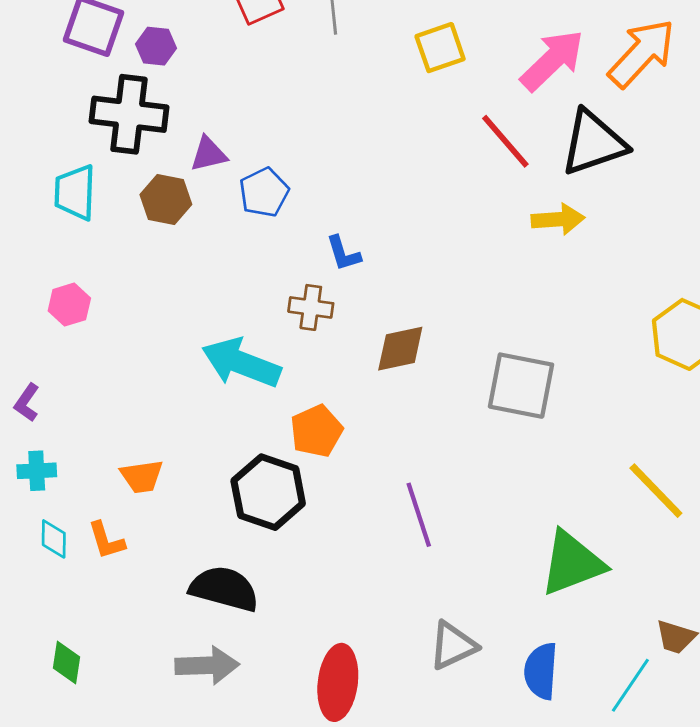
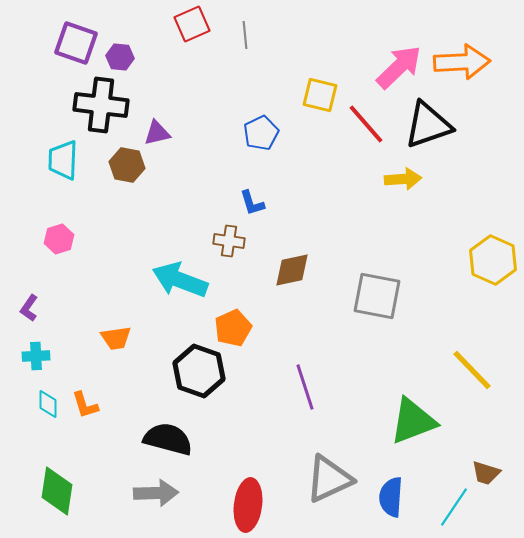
yellow square: (440, 48) -> (320, 95), moved, turned 33
orange arrow: (642, 53) -> (462, 62), turned 44
blue pentagon: (264, 192) -> (261, 133), moved
orange trapezoid: (142, 476) -> (116, 338), moved
gray triangle: (453, 645) -> (329, 479), size x1.4
green diamond: (67, 663) -> (57, 491), size x1.6

